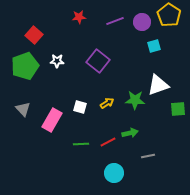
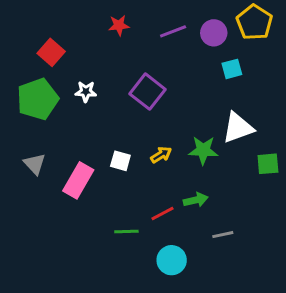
green line: (81, 144) -> (126, 232), moved

